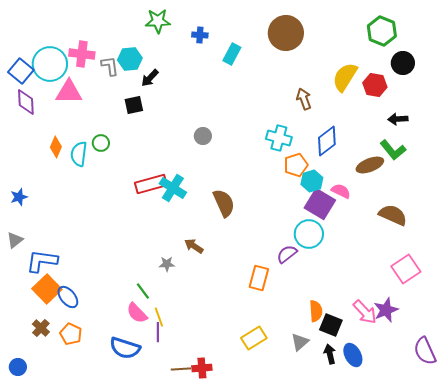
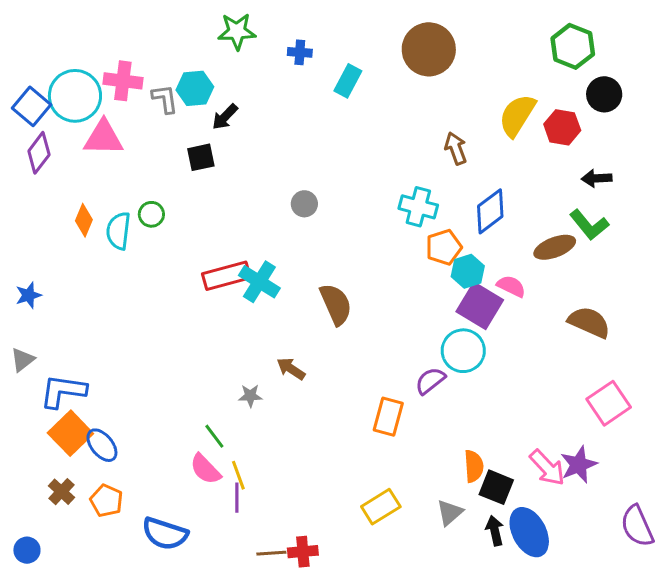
purple diamond: (26, 102) -> (39, 153), turned 40
blue semicircle: (125, 348) -> (165, 534), moved
blue ellipse: (353, 355) -> (529, 532), size x1.4

